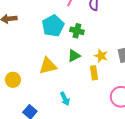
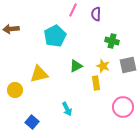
green cross: (77, 31) -> (112, 41), moved
yellow triangle: (48, 66) -> (39, 74), moved

